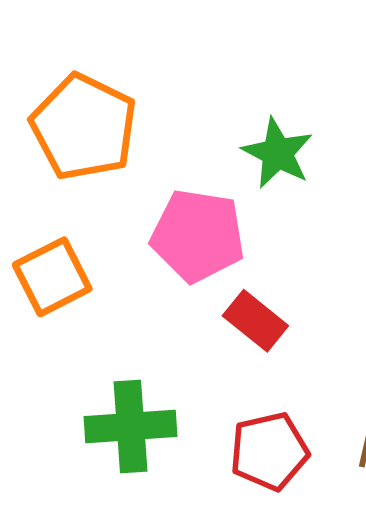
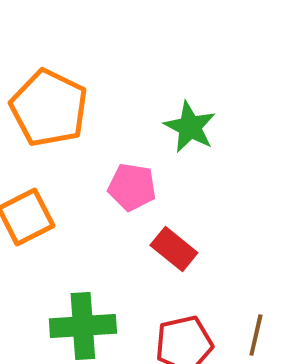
pink pentagon: (198, 236) -> (132, 187), size x0.7

